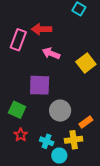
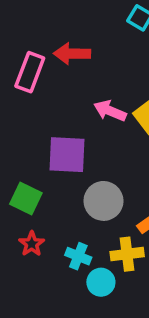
pink arrow: (51, 53) -> (110, 111), moved

